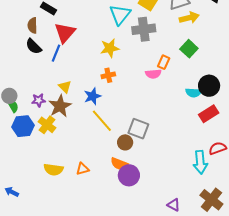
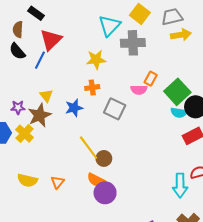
green square: (189, 49) -> (177, 92), moved, size x1.4
yellow line: (102, 121) -> (89, 148), moved
gray square: (138, 129) -> (115, 109), moved
orange triangle: (82, 169) -> (58, 182), turned -40

